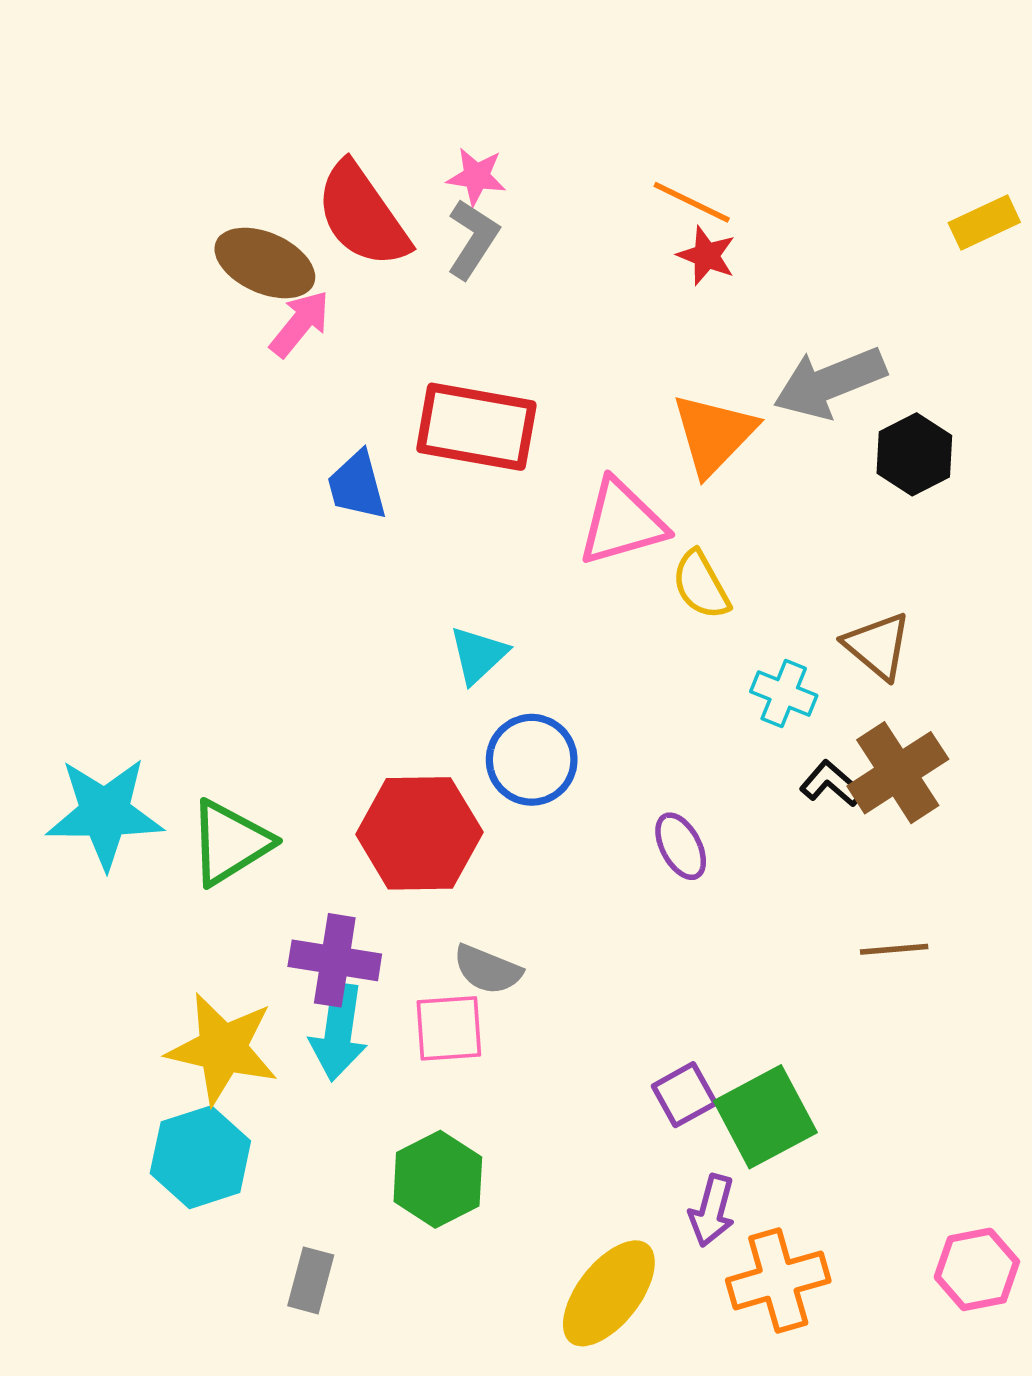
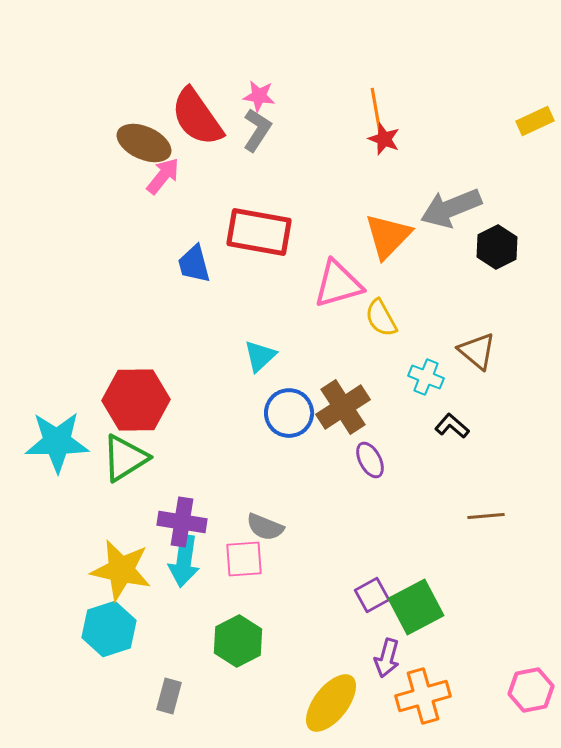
orange line: (692, 202) -> (376, 110), turned 54
brown cross: (898, 773) -> (343, 407), moved
red hexagon: (419, 833) -> (136, 400), moved

